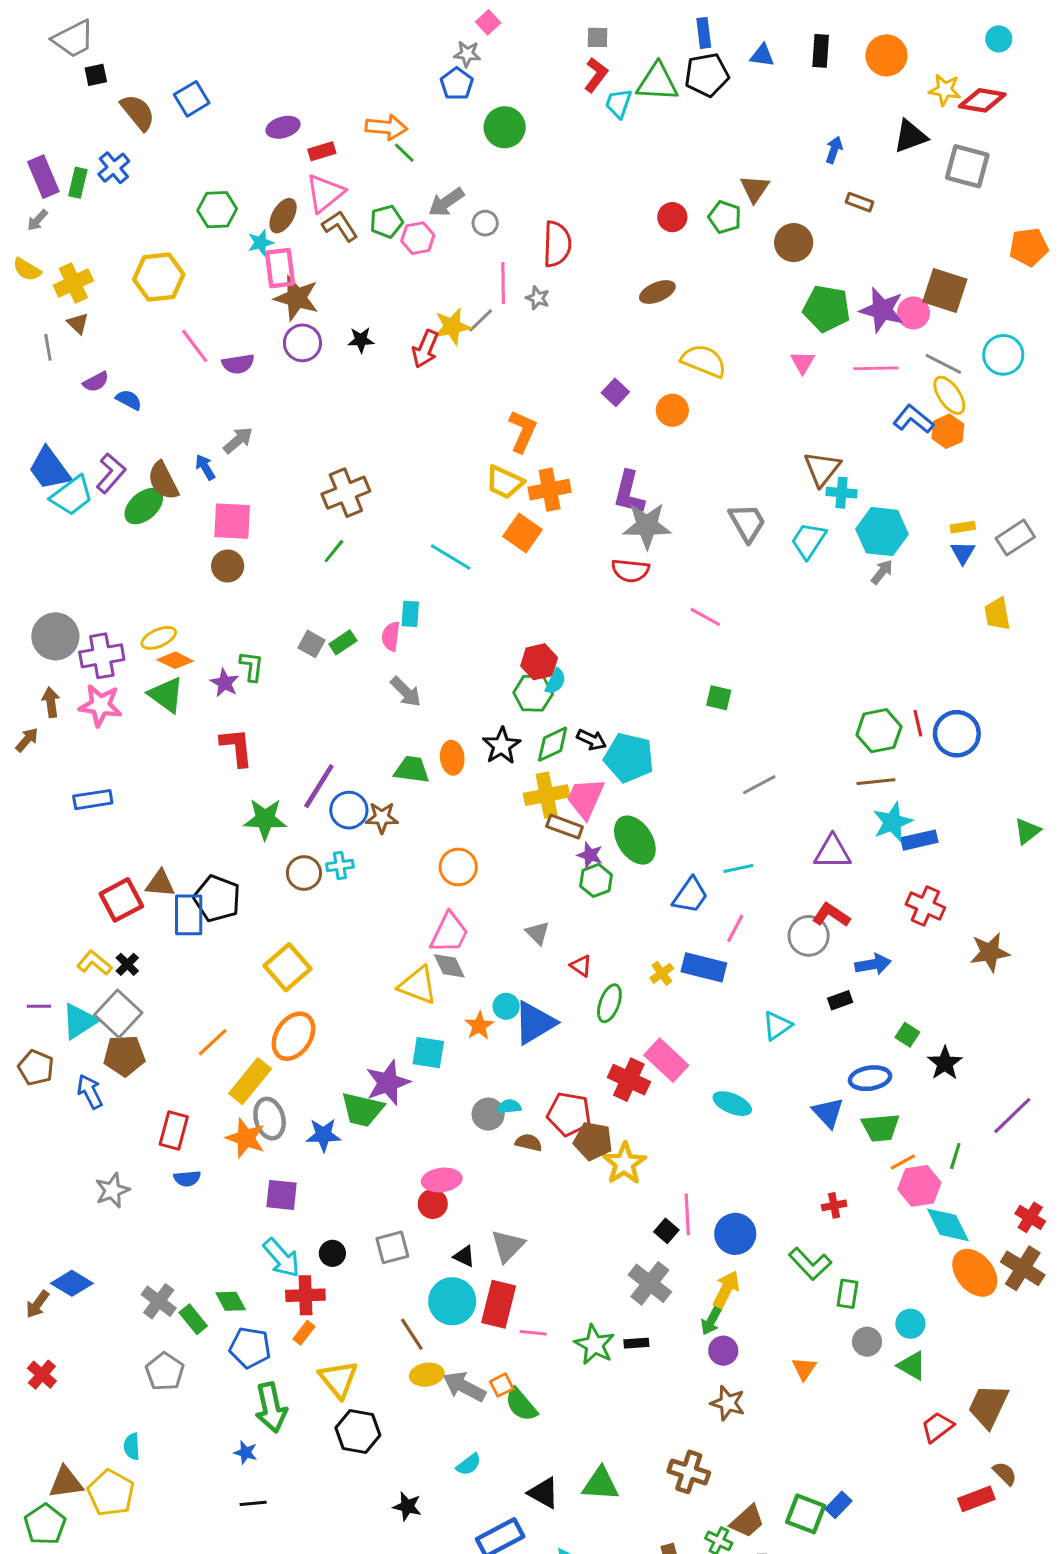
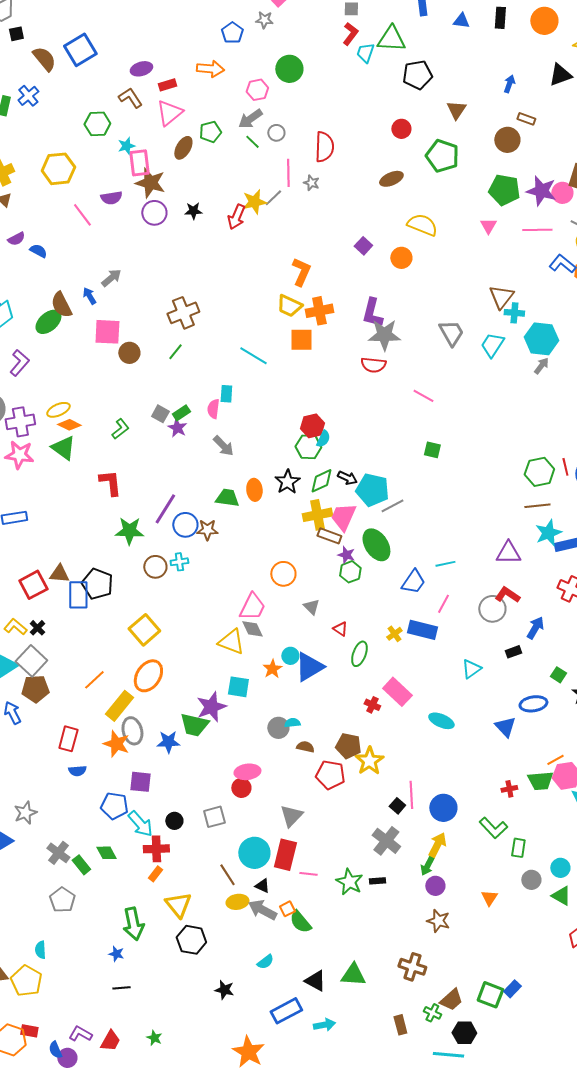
black pentagon: (707, 75) -> (417, 75), moved
blue pentagon: (457, 84) -> (232, 33), moved
blue square: (192, 99) -> (80, 50), size x1.4
green line: (404, 153) -> (252, 142), moved
brown ellipse: (283, 216) -> (183, 148), moved
green pentagon: (725, 217) -> (442, 156), moved, size x1.5
brown L-shape: (340, 226) -> (130, 98), moved
pink hexagon: (418, 238) -> (257, 90), moved
brown circle: (794, 243) -> (507, 140), moved
purple semicircle: (238, 364) -> (111, 198), moved
purple L-shape: (111, 473) -> (19, 363), moved
orange square: (523, 533) -> (301, 340), turned -35
brown circle: (228, 566) -> (129, 353), moved
green L-shape: (252, 666) -> (120, 429), turned 45
purple star: (225, 683) -> (177, 428), moved
gray line: (759, 785) -> (392, 506), moved
orange circle: (458, 867) -> (283, 574), moved
blue arrow: (873, 964) -> (535, 628), turned -50
red cross: (629, 1080) -> (372, 705), size x0.6
red pentagon: (569, 1114) -> (330, 775), moved
green trapezoid: (880, 1128) -> (540, 781), moved
gray star: (112, 1190) -> (25, 813), moved
black triangle: (464, 1256) -> (262, 886), moved
blue pentagon: (250, 1348) -> (114, 806), moved

